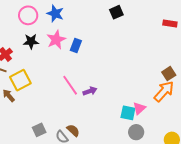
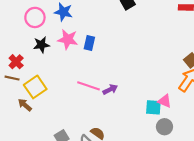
pink star: (56, 40) -> (68, 39), turned -30
pink line: (70, 85) -> (89, 86), turned -30
pink triangle: (139, 108) -> (165, 101), turned -48

